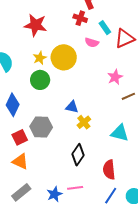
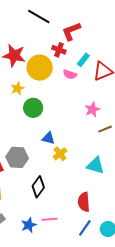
cyan rectangle: (105, 28) -> (83, 60), turned 72
yellow circle: (64, 57) -> (40, 68), moved
green circle: (40, 80) -> (33, 108), moved
black diamond: (78, 155) -> (38, 187), moved

